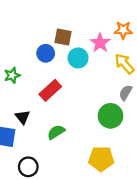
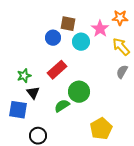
green star: (12, 75) -> (24, 76), moved
green circle: (111, 116) -> (79, 92), moved
yellow pentagon: (101, 159) -> (101, 129), turned -30

